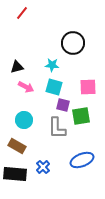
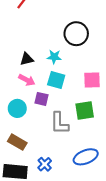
black triangle: (17, 67) -> (27, 59), moved
purple square: (63, 105) -> (41, 99), moved
cyan circle: (24, 120) -> (17, 108), moved

